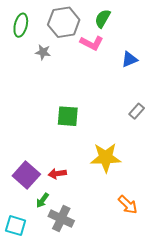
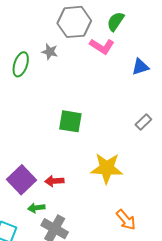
green ellipse: (21, 25) -> (21, 64), moved
green arrow: (42, 200) -> (36, 208), turned 42

